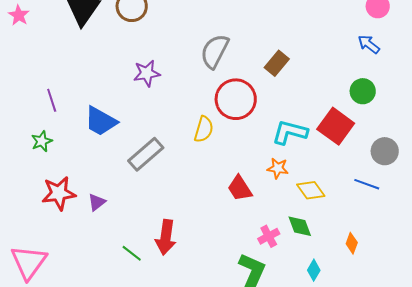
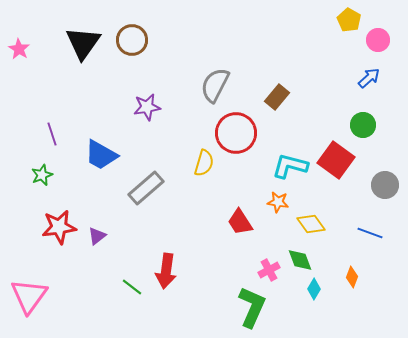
blue arrow: (369, 44) -> (369, 78), turned 100
blue line: (367, 184) -> (370, 233), moved
cyan diamond: (314, 270) -> (314, 289), moved

